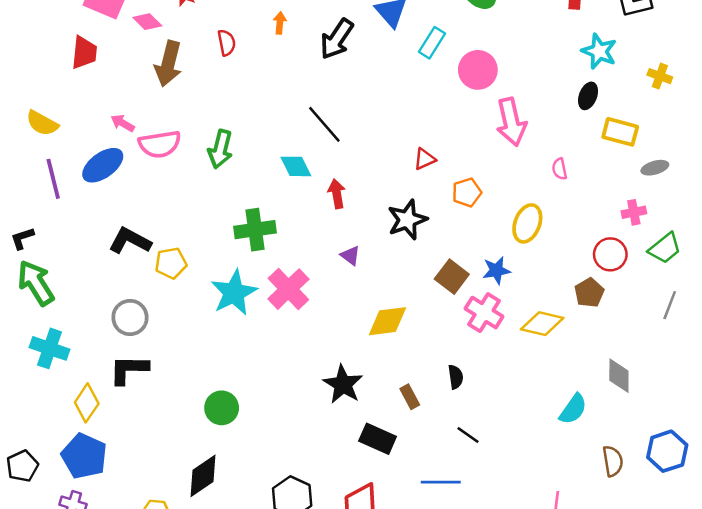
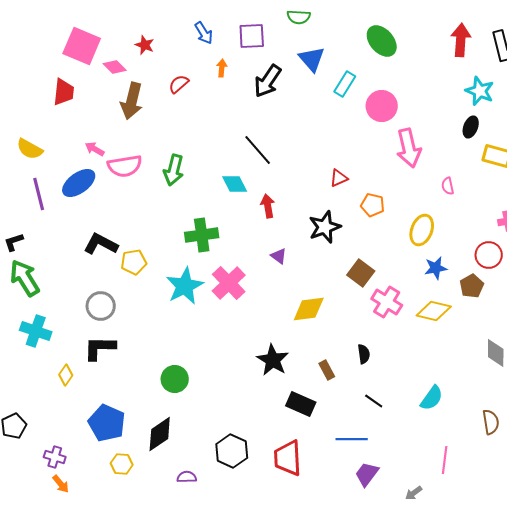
red semicircle: (227, 43) -> (179, 84), turned -120
orange pentagon: (467, 192) -> (373, 205), turned 30
blue star: (496, 270) -> (436, 268), moved
yellow diamond: (87, 403) -> (66, 375), size x0.7
cyan semicircle: (573, 409) -> (432, 398), moved
blue pentagon: (84, 456) -> (107, 423), moved

